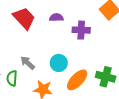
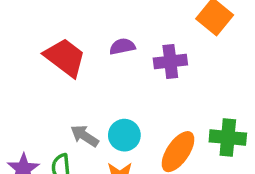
cyan circle: (59, 63) -> (124, 135), moved

